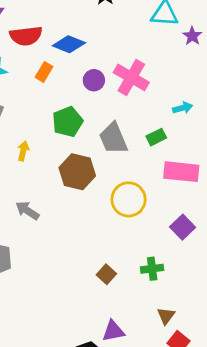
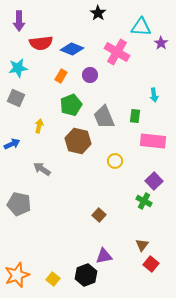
orange rectangle: (44, 72) -> (61, 76), moved
pink cross: (131, 77) -> (117, 52), moved
cyan arrow: (183, 108) -> (154, 95), turned 96
green rectangle: (156, 137) -> (135, 116), turned -56
yellow circle: (129, 199) -> (115, 161), size x0.6
green cross: (152, 269) -> (144, 201), moved, turned 35

